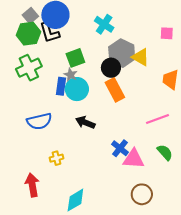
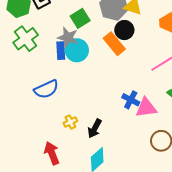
green square: (75, 58) -> (80, 18), moved
black circle: (111, 68) -> (124, 30), moved
gray star: (71, 75) -> (68, 37), size x1.5
black arrow: (85, 122) -> (95, 128), moved, turned -72

